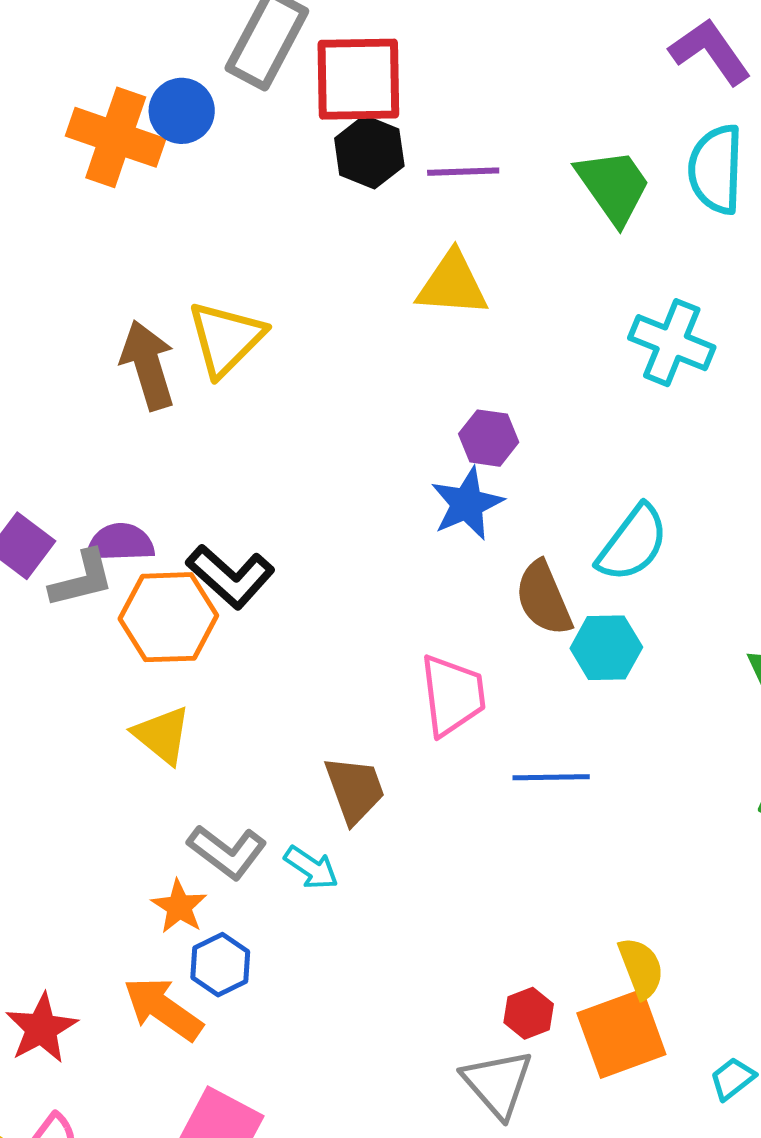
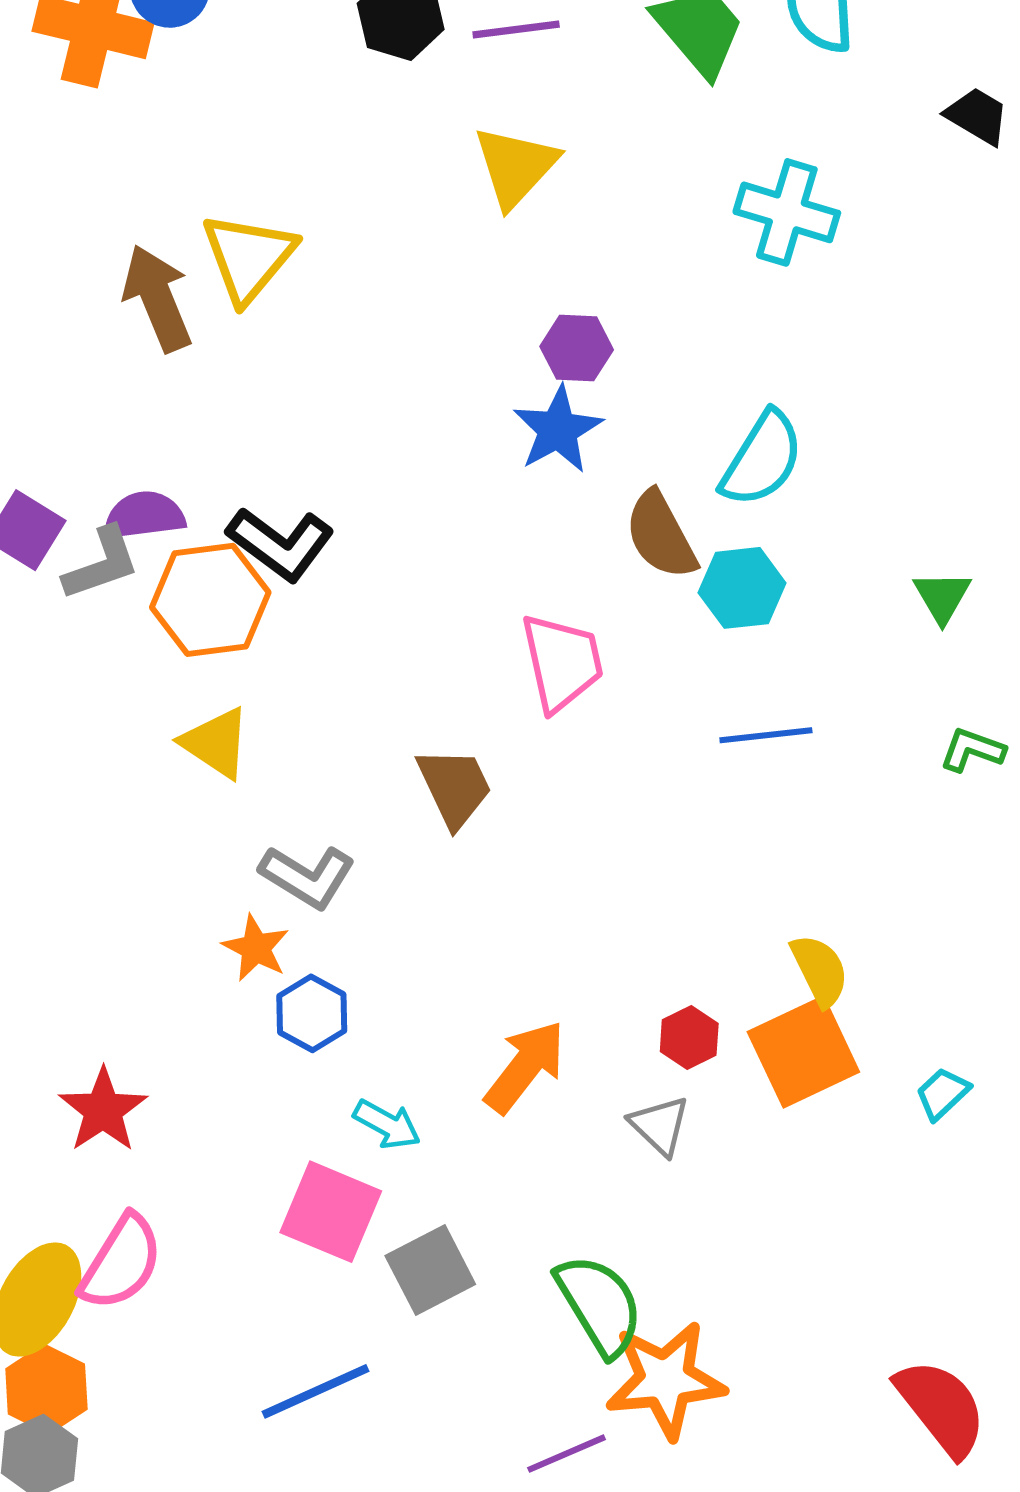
yellow triangle: (452, 284) -> (516, 166), turned -46
blue line: (551, 777) -> (766, 735), moved
cyan arrow: (311, 868) -> (387, 1124), moved
orange arrow: (163, 1009) -> (525, 1067), moved, turned 98
gray triangle: (498, 1083) -> (660, 1125), size x0.7

